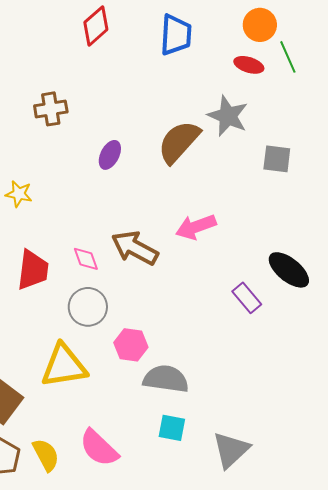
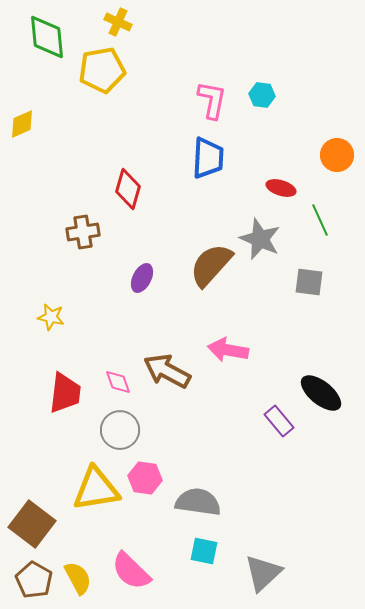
orange circle: (260, 25) -> (337, 155), moved
red diamond: (96, 26) -> (128, 189), moved, turned -33
green line: (288, 57) -> (320, 220), moved
pink arrow: (196, 227) -> (228, 350), turned 30
pink hexagon: (131, 345) -> (145, 478), moved

